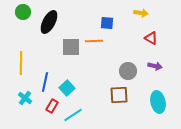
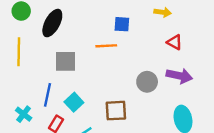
gray square: (71, 47) -> (66, 61), moved
yellow line: (21, 63) -> (19, 52), moved
purple arrow: (155, 66) -> (179, 76), size x1.5
brown square: (119, 95) -> (116, 111), moved

